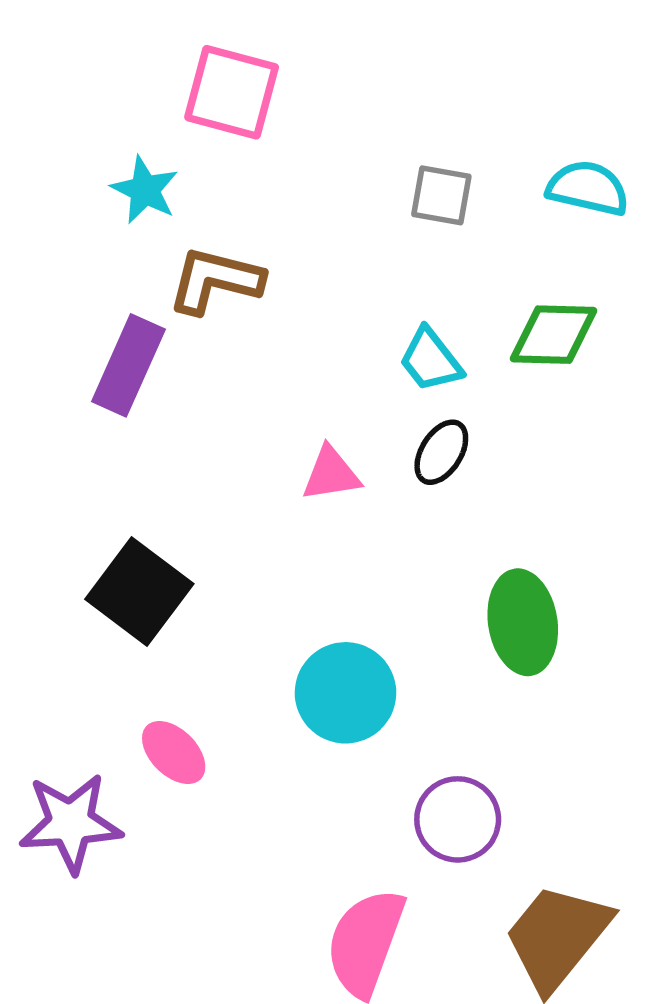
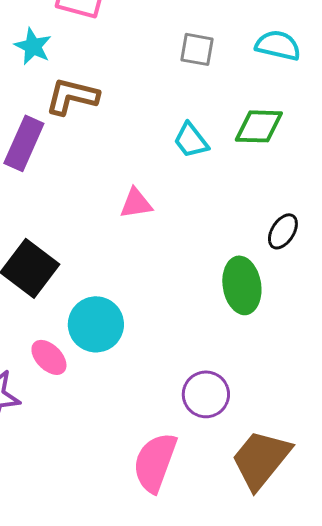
black ellipse: (441, 452) -> (283, 231), moved
cyan circle: (345, 693) -> (96, 324), moved

